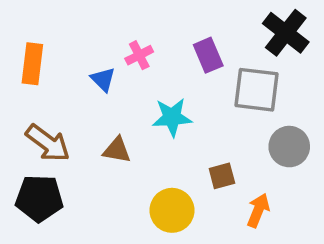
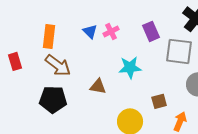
blue triangle: (103, 79) -> (90, 31), moved
brown arrow: (48, 143) -> (58, 65), moved
black pentagon: (39, 198) -> (53, 99), moved

